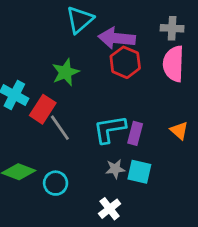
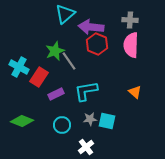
gray line: (60, 128) -> (69, 61), moved
purple rectangle: (135, 133) -> (56, 94), moved, turned 49
cyan circle: (56, 183) -> (62, 125), moved

